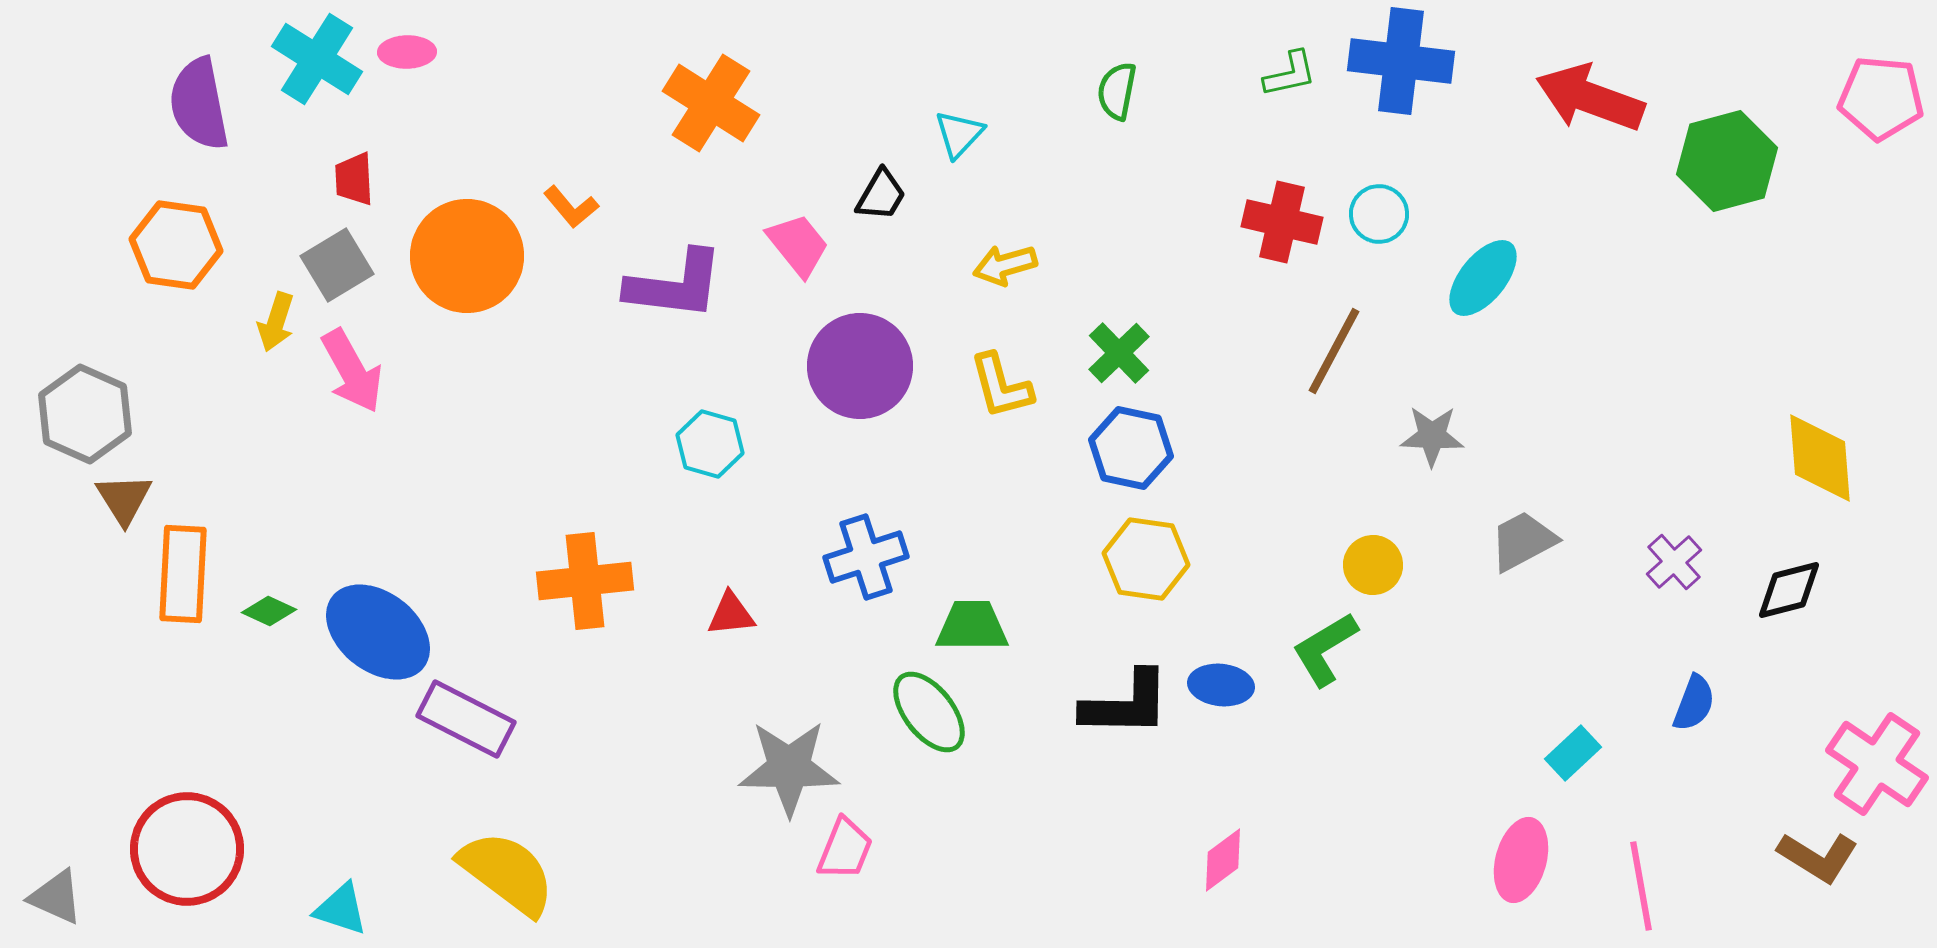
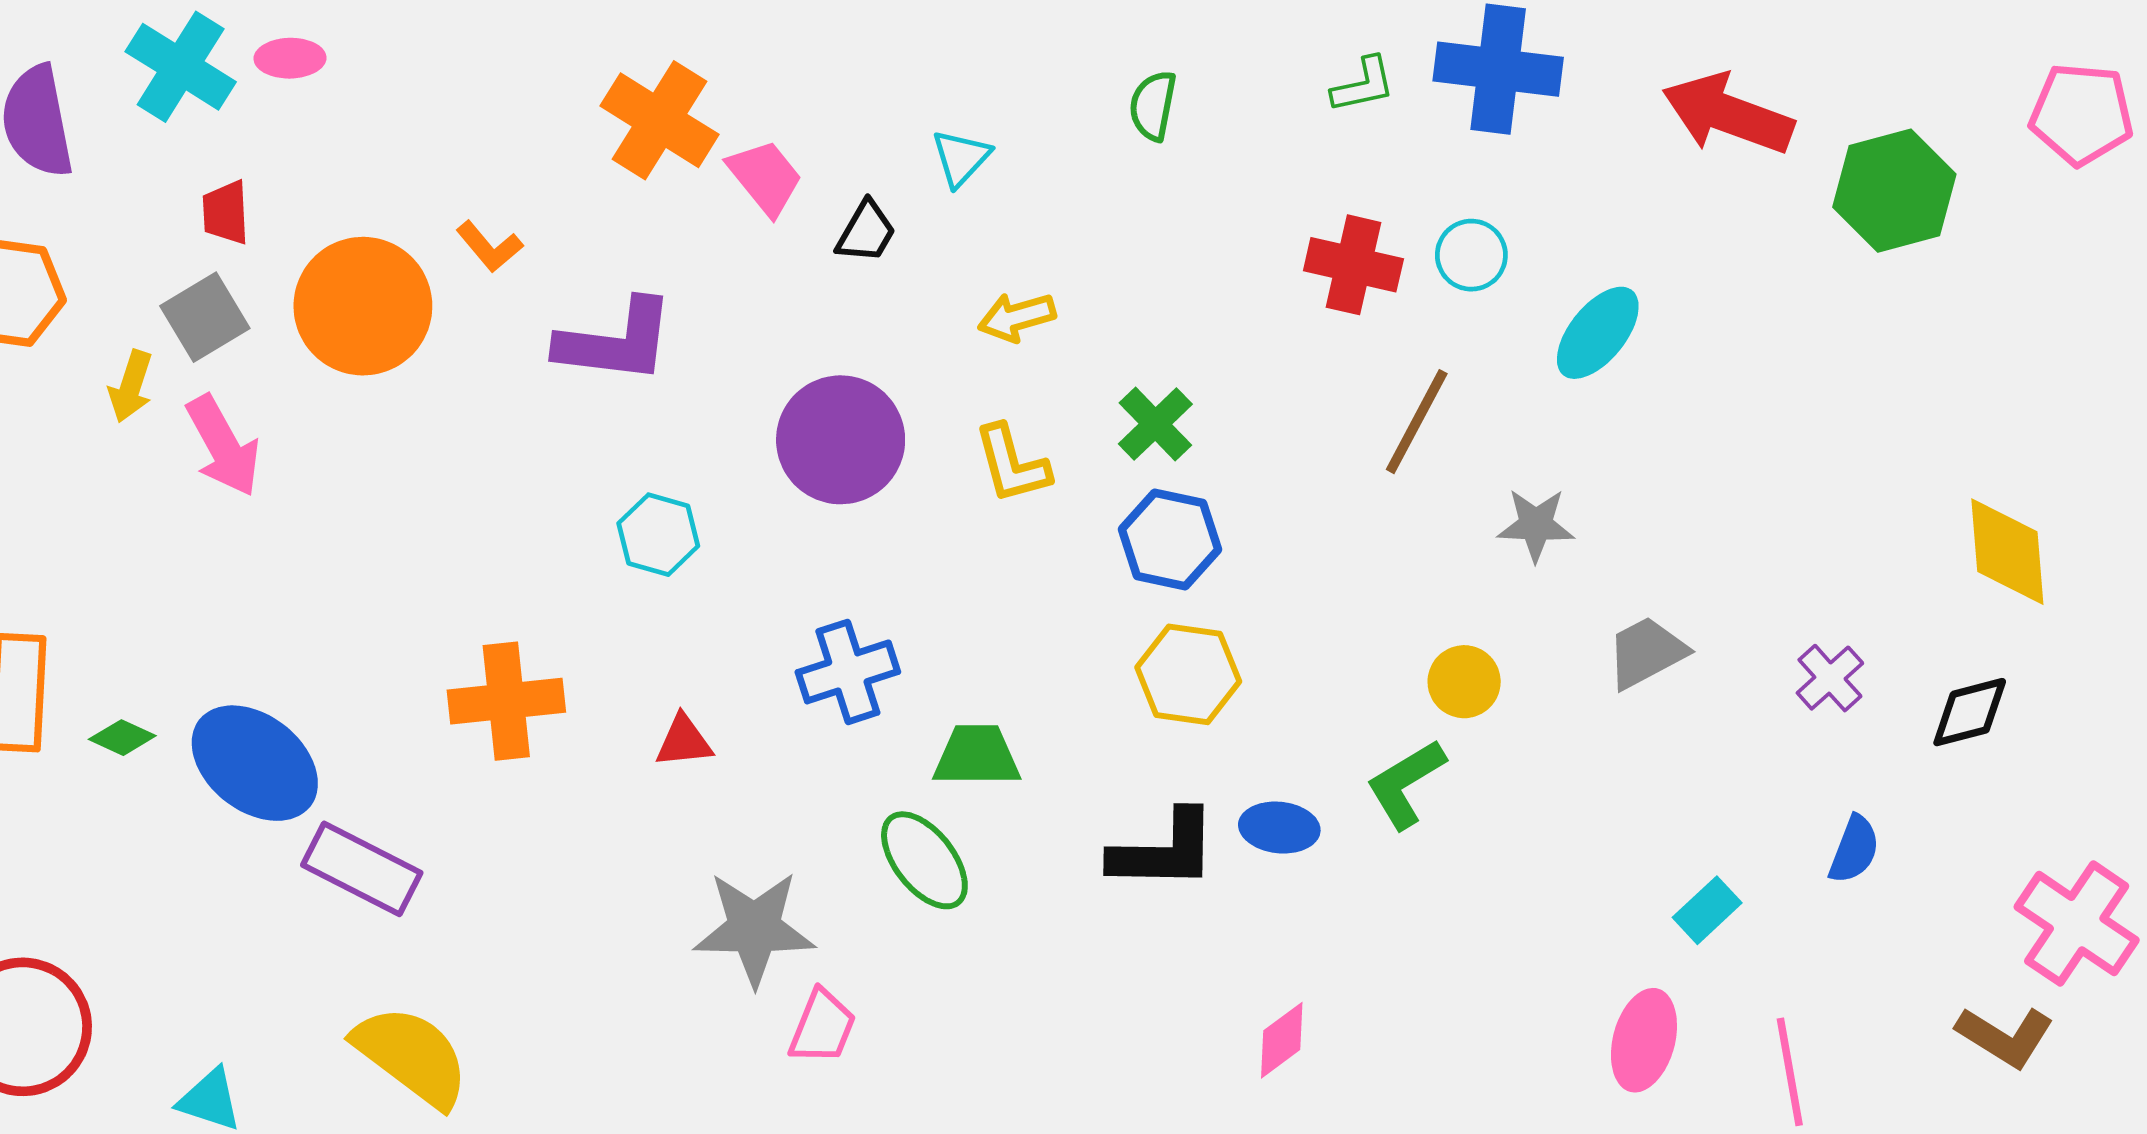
pink trapezoid: (798, 245) -> (765, 177), moved

